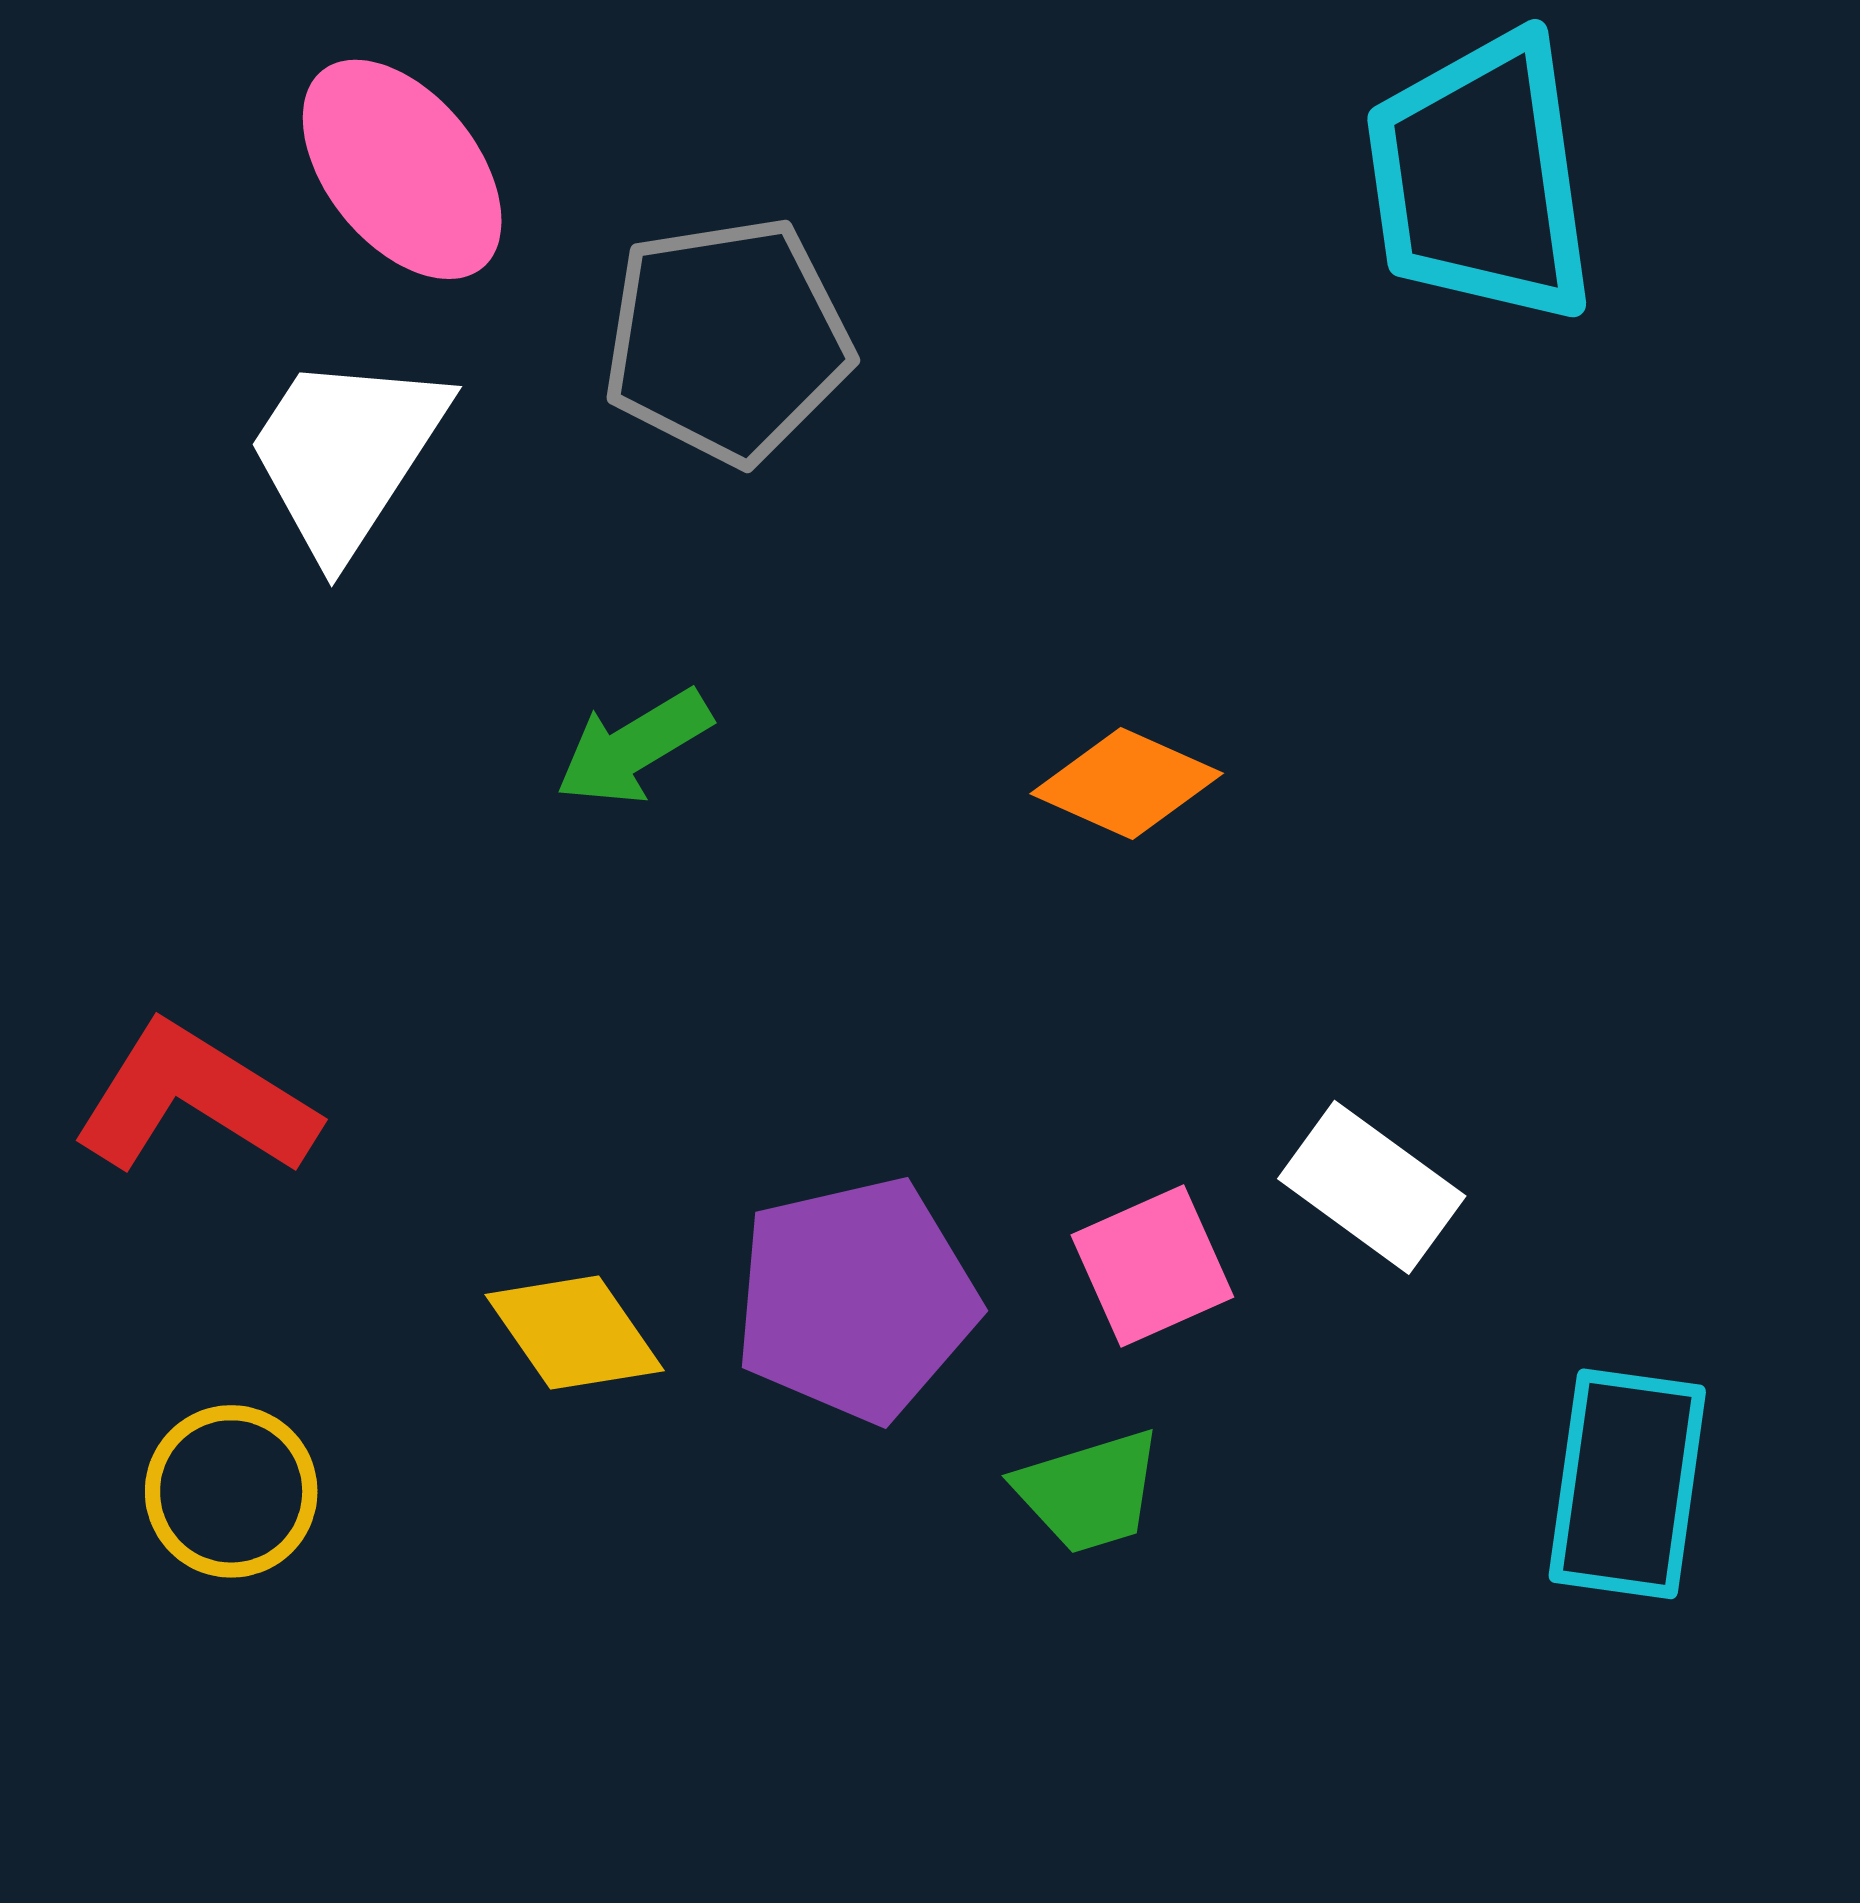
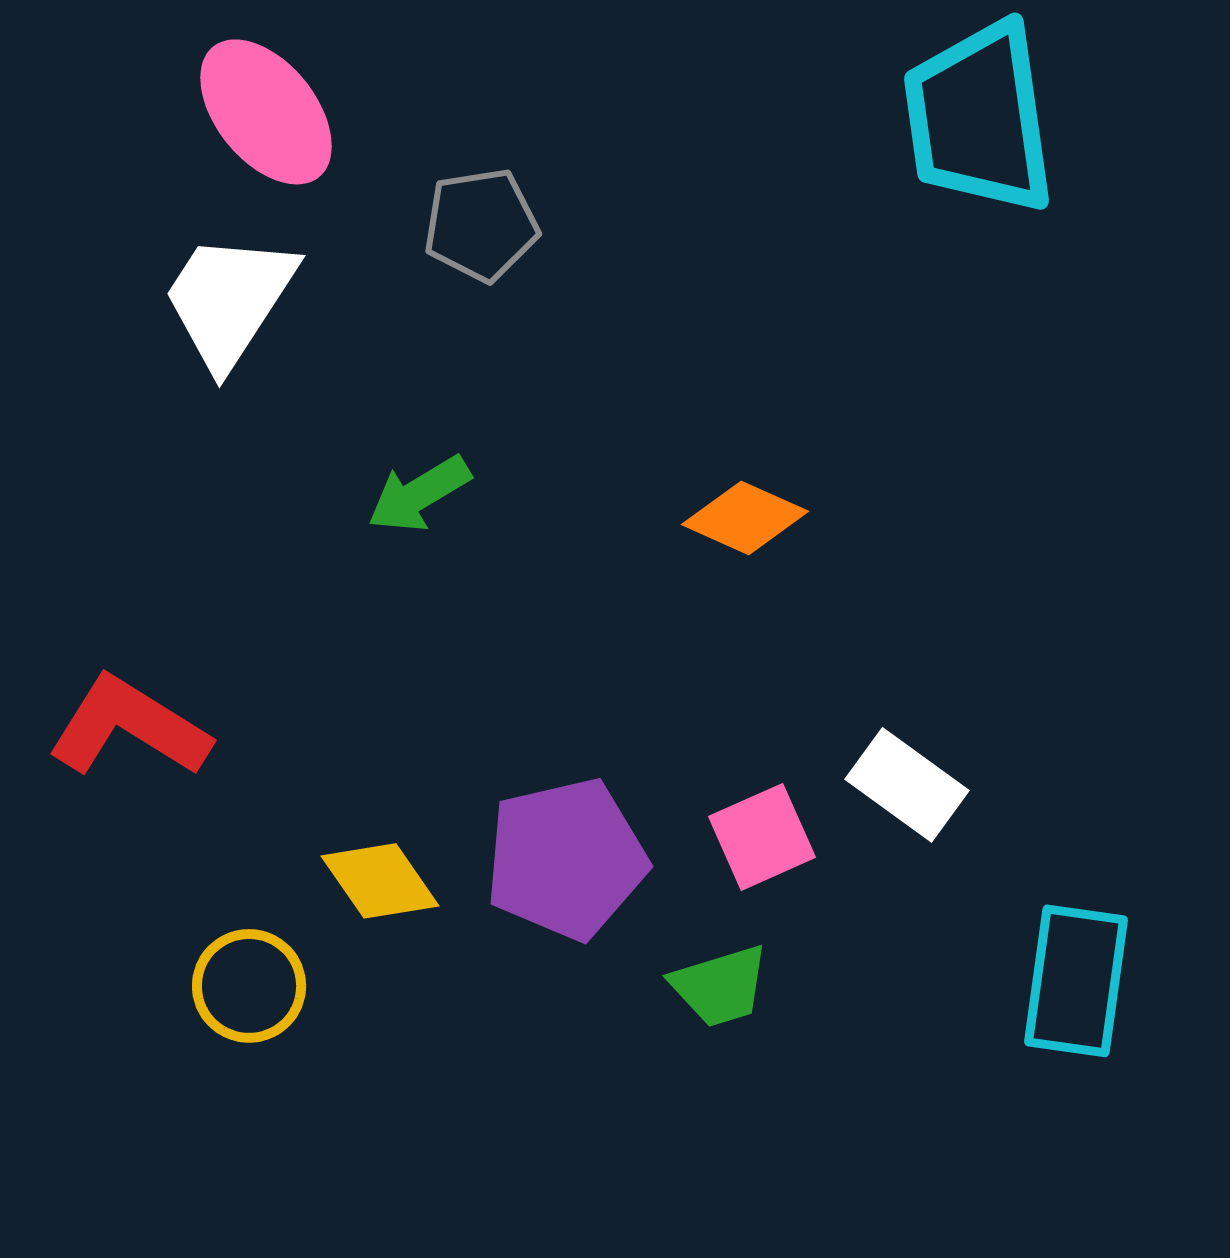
gray pentagon: (727, 340) -> (481, 225), size x0.7
yellow circle: (231, 1491) -> (249, 986), moved

